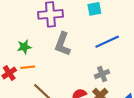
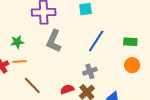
blue line: (107, 42) -> (96, 41), turned -35

